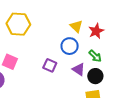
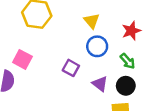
yellow triangle: (76, 26) -> (92, 21), moved
purple triangle: (79, 69) -> (100, 84), moved

